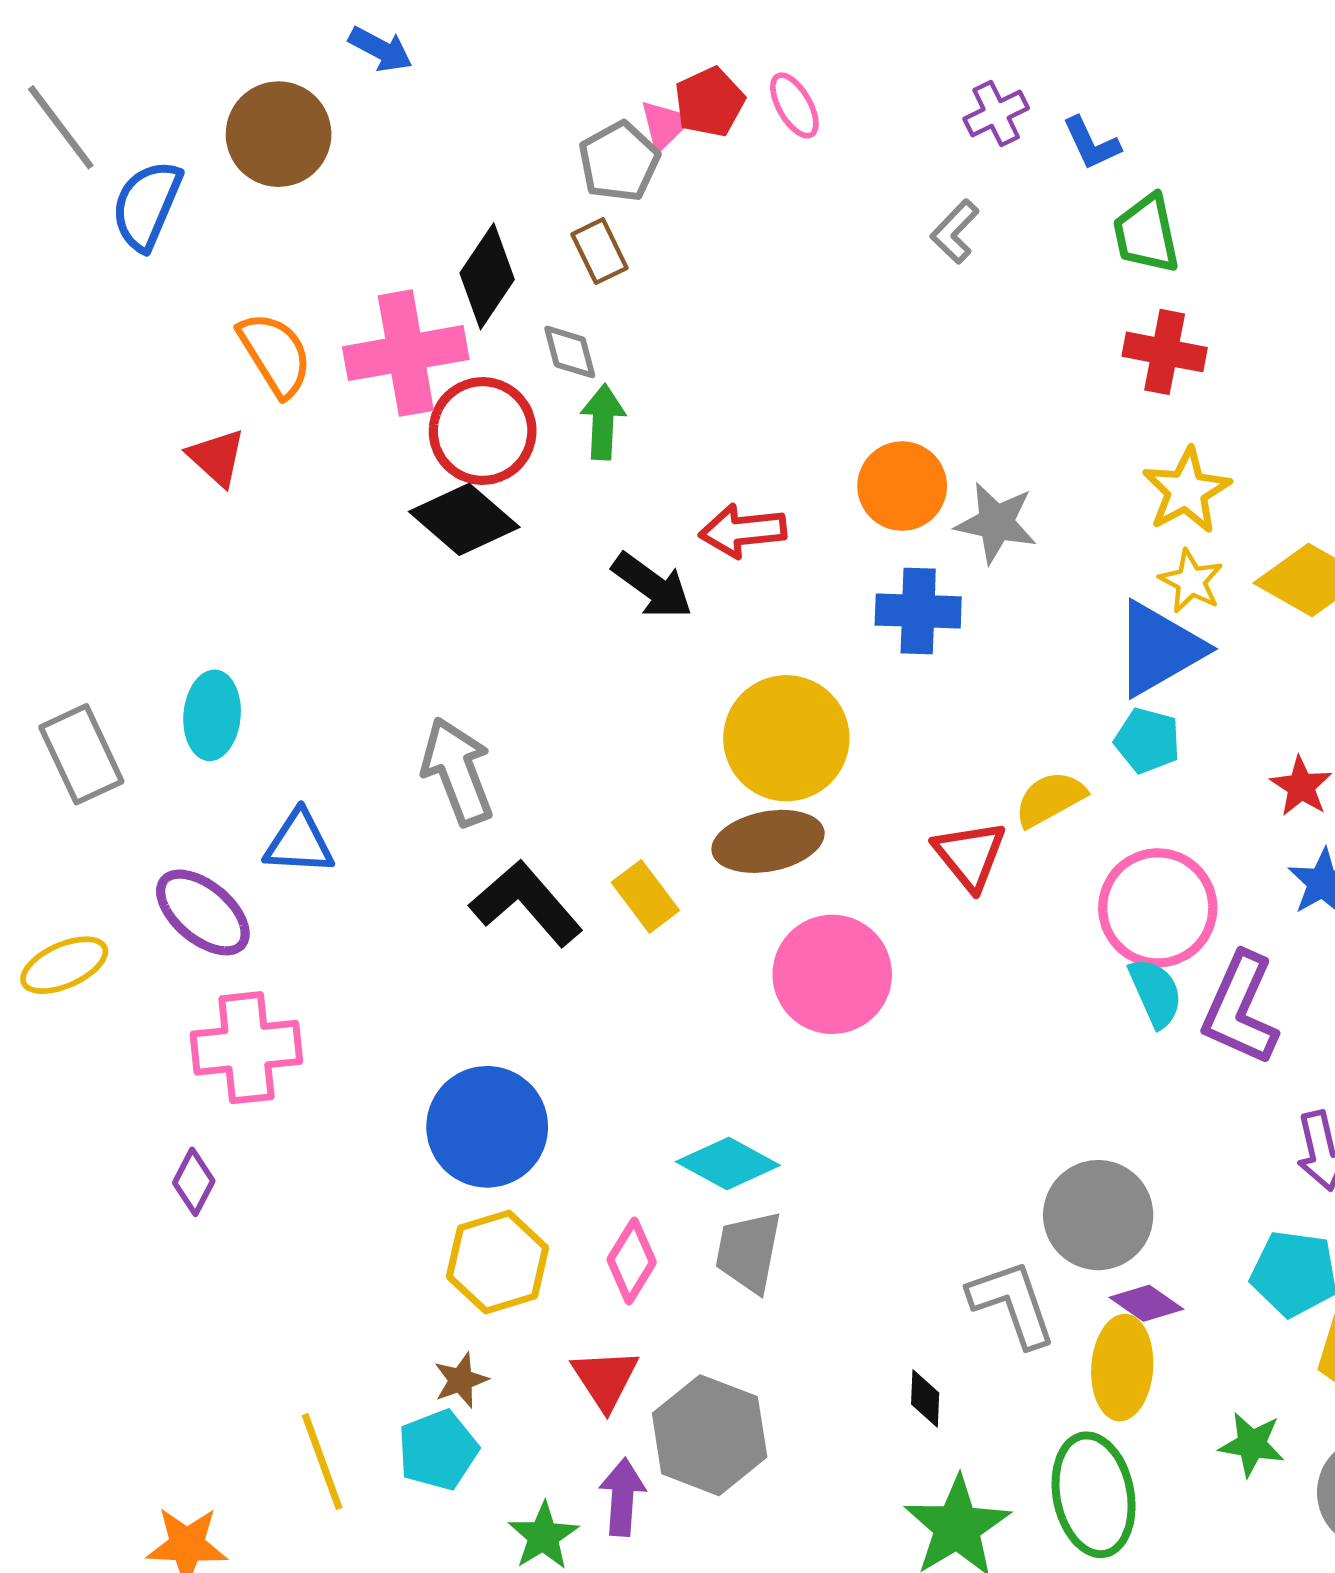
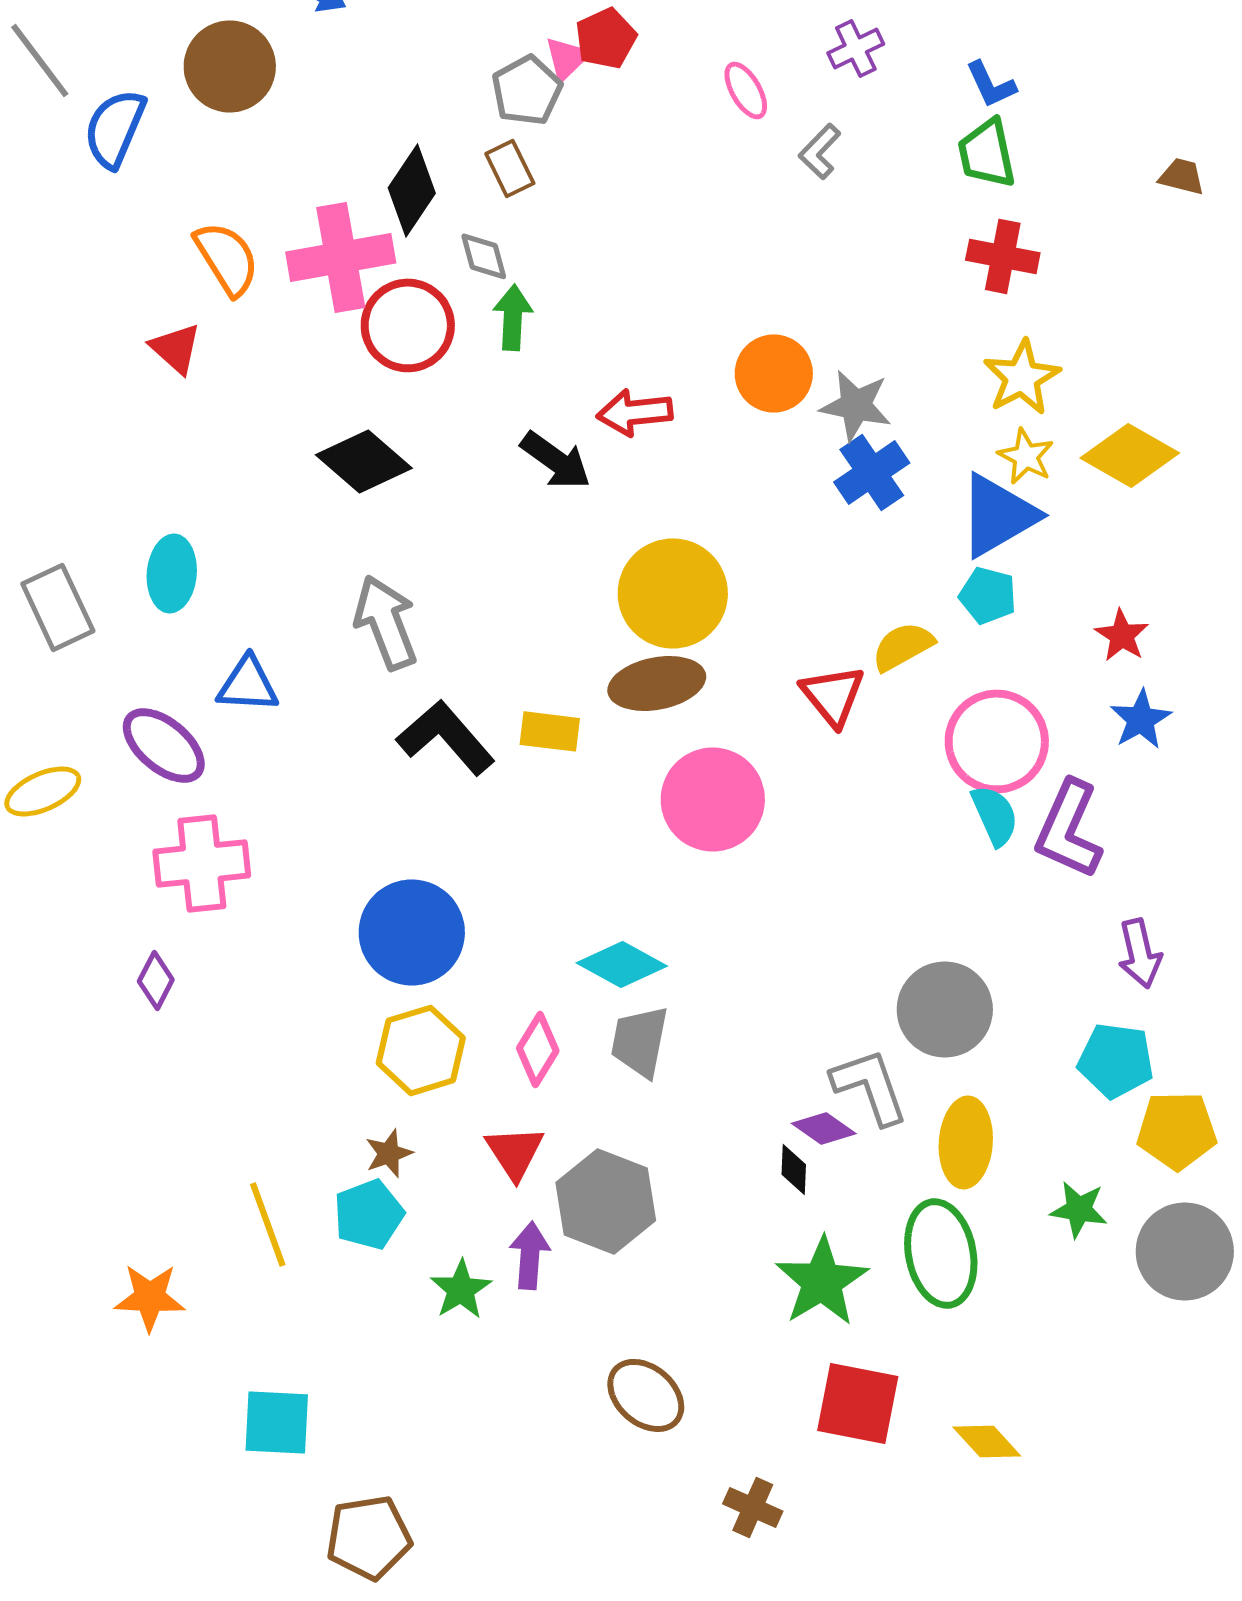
pink ellipse: (794, 105) -> (746, 90), moved
blue L-shape: (1091, 143) -> (991, 84), moved
black diamond: (464, 519) -> (364, 461), moved
blue cross: (918, 611) -> (872, 472), moved, turned -36
yellow rectangle: (645, 896) -> (550, 731), turned -46
purple diamond: (1146, 1303) -> (824, 1128), moved

